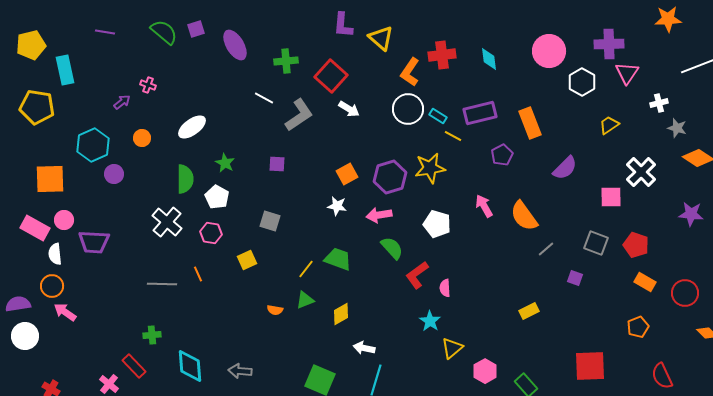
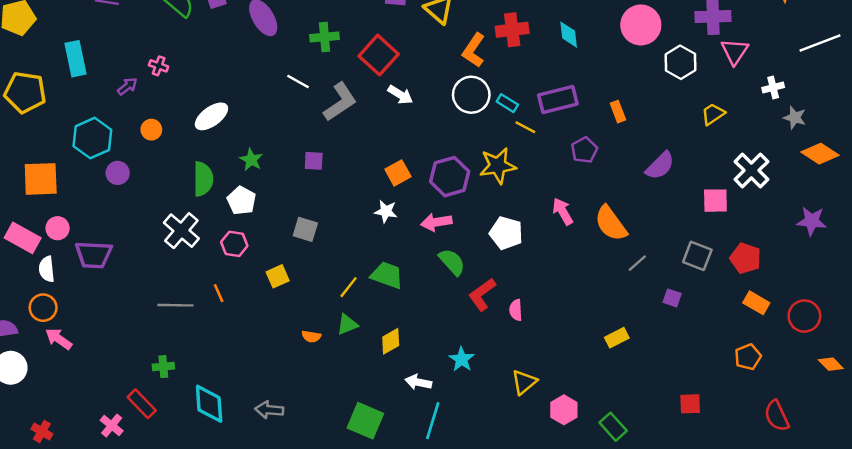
cyan rectangle: (65, 70) -> (76, 59), moved
orange rectangle: (530, 123) -> (618, 112), size x0.6
cyan star: (430, 321) -> (462, 359), moved
red square: (590, 366) -> (690, 404), size x0.6

